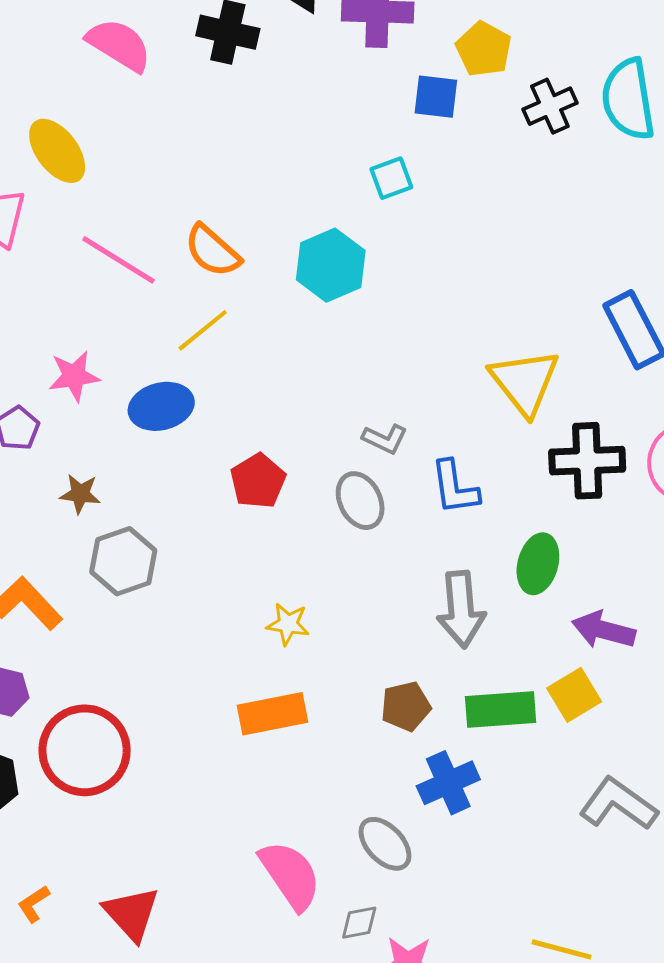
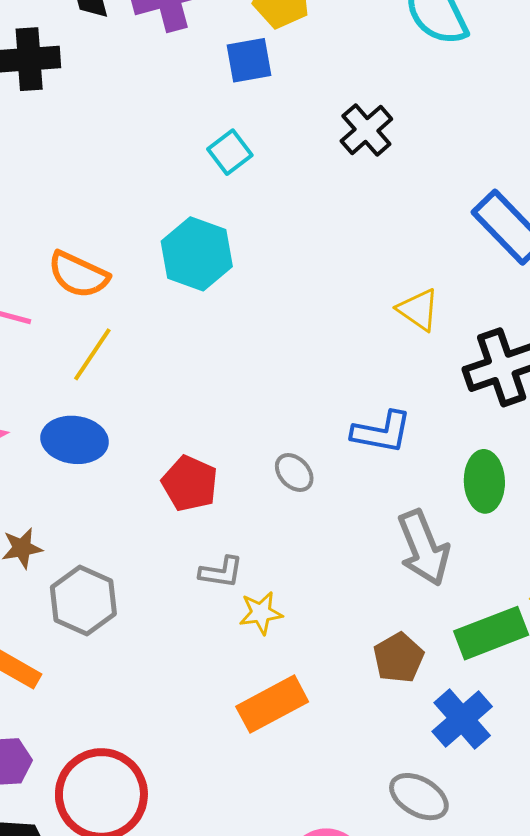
black cross: (550, 106) -> (366, 130), moved
yellow triangle: (525, 382) -> (418, 310), size x0.6
blue ellipse: (161, 406) -> (75, 440), turned 38
gray L-shape: (385, 439) -> (221, 572), moved
blue L-shape: (455, 487) -> (382, 432), turned -54
gray ellipse: (360, 501) -> (294, 473), size x0.7

